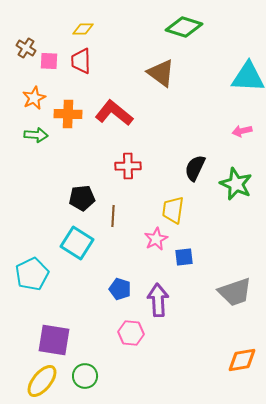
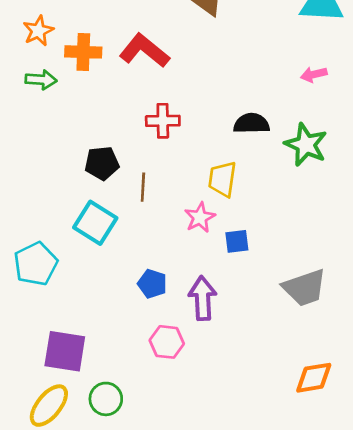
black semicircle: (195, 168) -> (252, 123), turned 64

